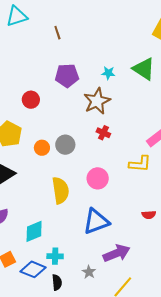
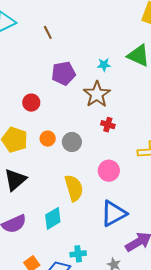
orange circle: (42, 148) -> (48, 139), moved
cyan diamond: (34, 231) -> (53, 218), moved

